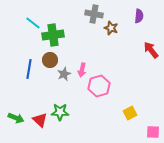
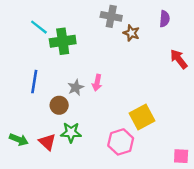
brown circle: (50, 60) -> (59, 105), moved
pink hexagon: (99, 86) -> (121, 142), moved
yellow square: (130, 113) -> (142, 117), moved, size x1.5

